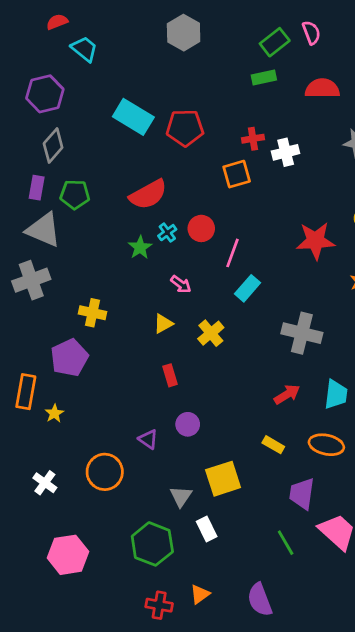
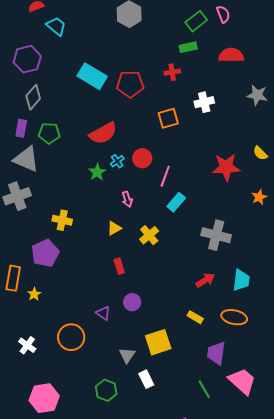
red cross: (253, 139) -> (172, 72), moved
pink arrow: (181, 284) -> (127, 199), turned 35
green hexagon: (152, 544) -> (106, 390), size x0.7

